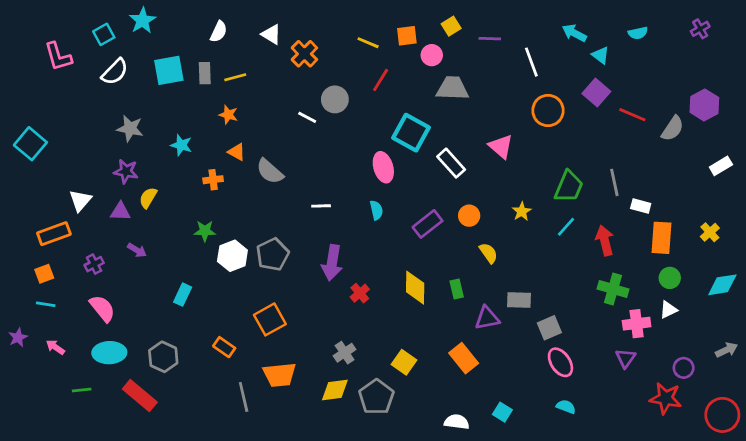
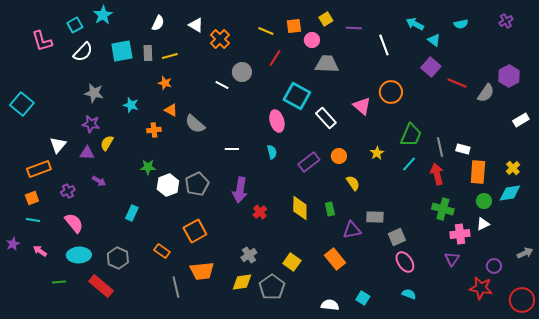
orange circle: (548, 110) -> (391, 92), moved
gray line: (614, 182) -> (440, 147), moved
cyan diamond: (722, 285) -> (510, 193), moved

